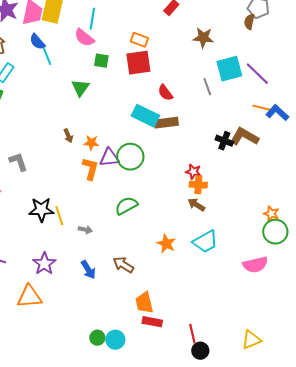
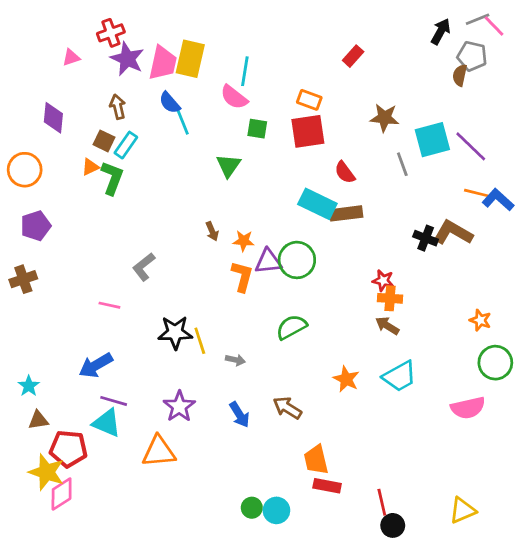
brown star: (203, 38) -> (385, 118), moved
gray L-shape: (18, 162) -> (144, 267), turned -110
orange star: (271, 214) -> (480, 320), moved

